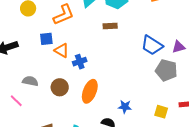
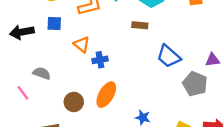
blue square: (46, 39) -> (54, 24), moved
blue trapezoid: (152, 45) -> (169, 56), moved
brown circle: (60, 87) -> (74, 102), moved

